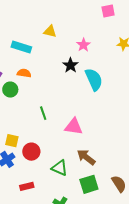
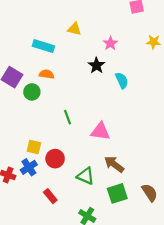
cyan semicircle: (94, 79) -> (122, 80), size x0.7
red rectangle: (27, 186) -> (50, 196), turned 64

